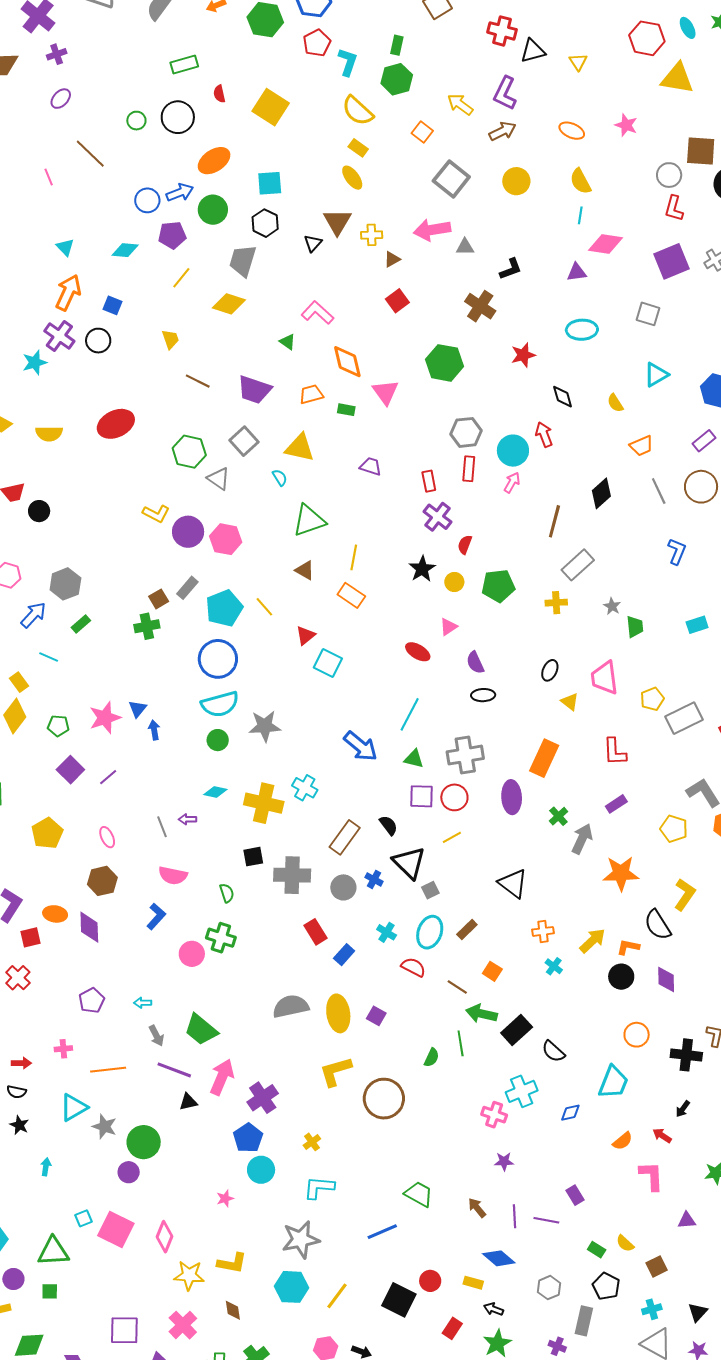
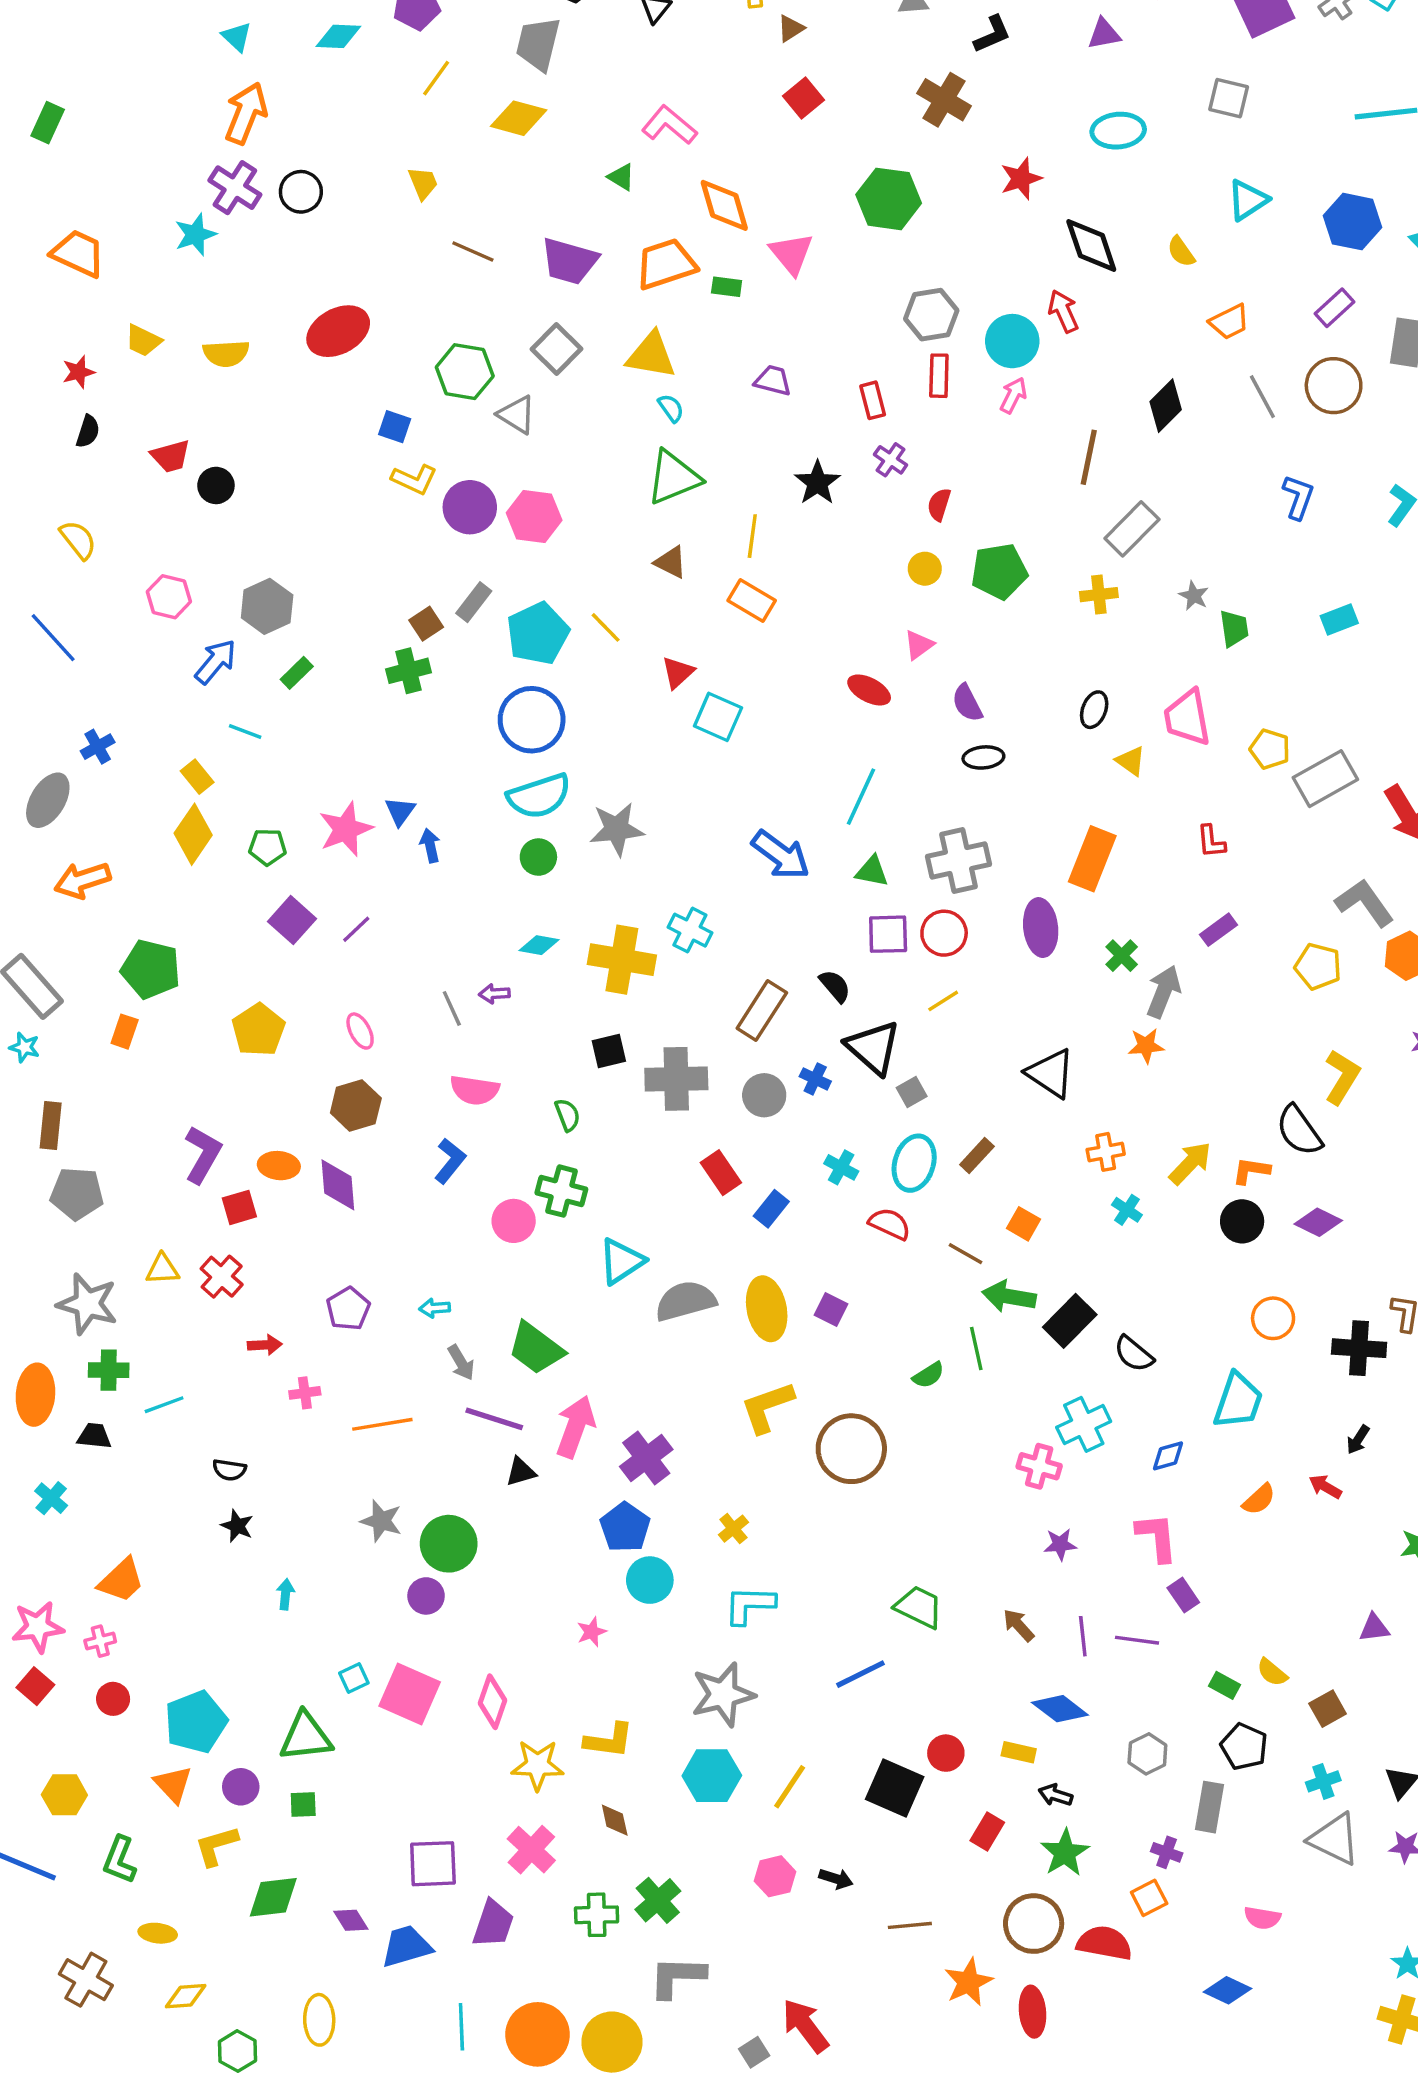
blue square: (112, 305) -> (395, 427), moved
orange trapezoid: (311, 394) -> (666, 264), size x1.5
black diamond: (563, 397) -> (1091, 245), size x1.5
cyan semicircle: (280, 478) -> (671, 408), moved
purple cross: (438, 517) -> (891, 460), size x0.7
black star: (422, 569) -> (817, 483), moved
yellow pentagon: (652, 699) -> (1270, 749), turned -30
red L-shape: (615, 752) -> (1211, 842), size x0.7
orange star: (621, 873) -> (1146, 1046), moved, size x0.6
purple diamond: (666, 979) -> (1318, 1222), turned -60
green semicircle: (432, 1058) -> (928, 1375), turned 36
red arrow: (21, 1063) -> (265, 1345), moved
cyan triangle: (74, 1108) -> (622, 1261), moved
pink L-shape: (651, 1176) -> (1157, 1537), moved

